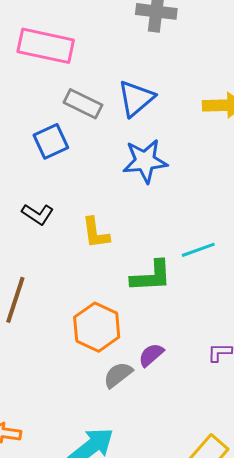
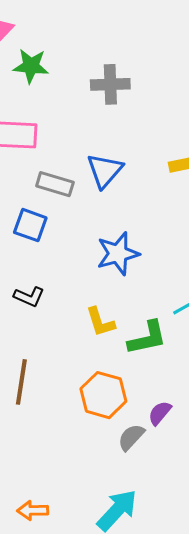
blue square: (51, 141) -> (30, 225), turned -36
blue star: (145, 161) -> (118, 254), moved
yellow L-shape: (96, 233) -> (100, 322), moved

